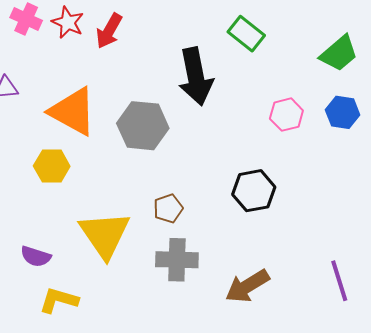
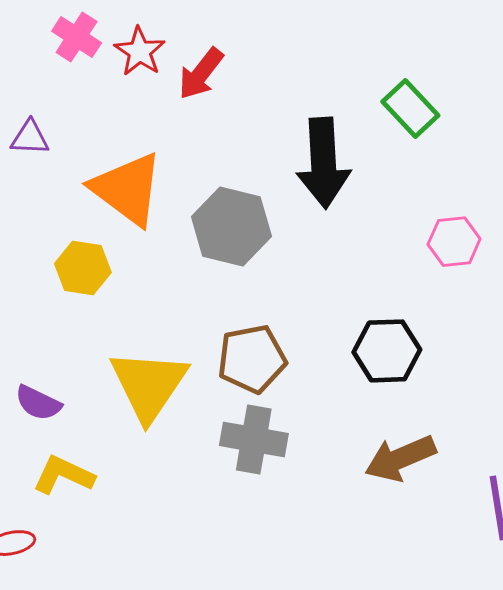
brown pentagon: (168, 208) -> (252, 359), size x1.5
brown arrow: (247, 286) -> (400, 458), moved

